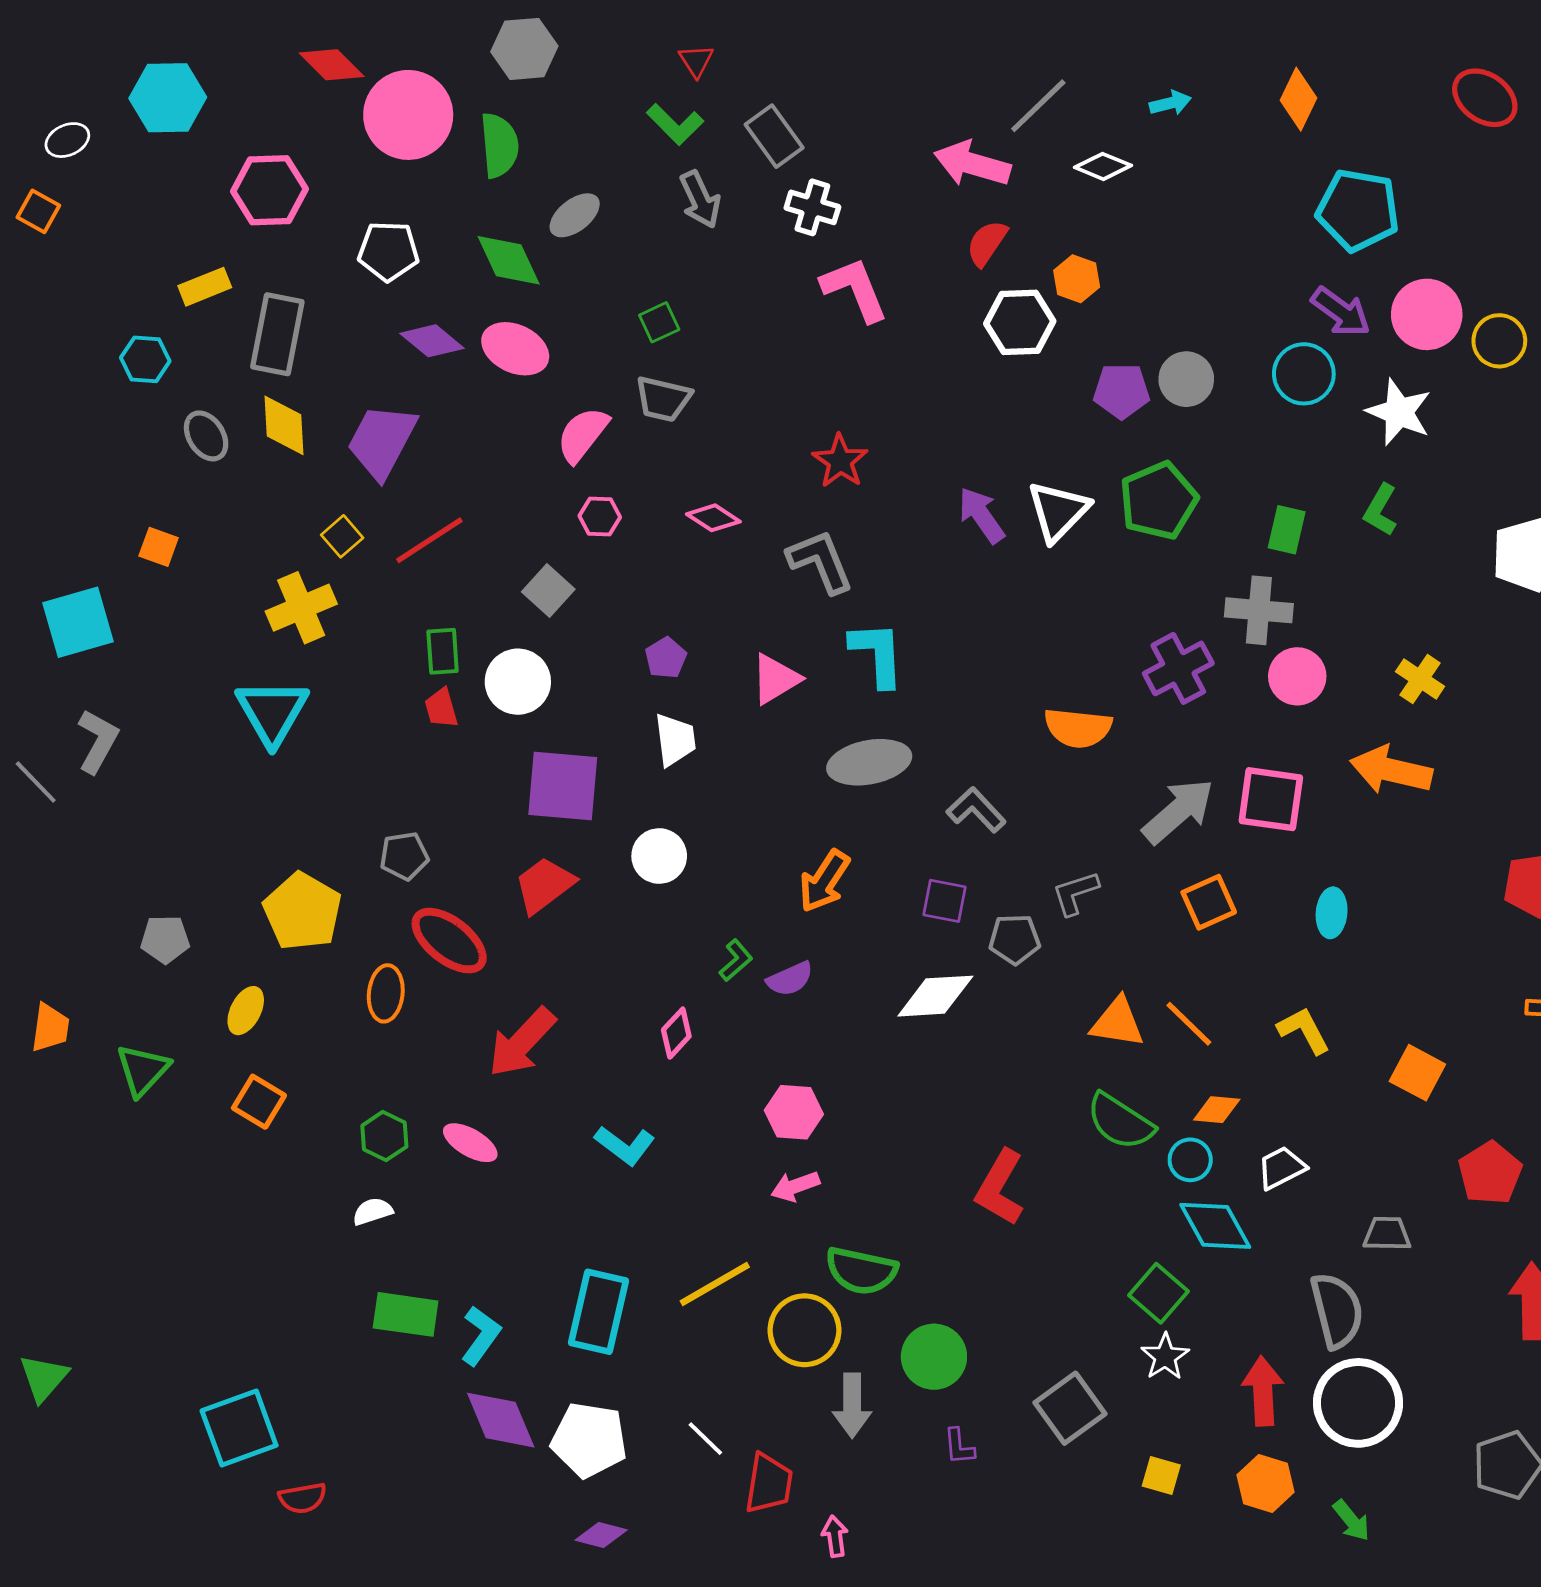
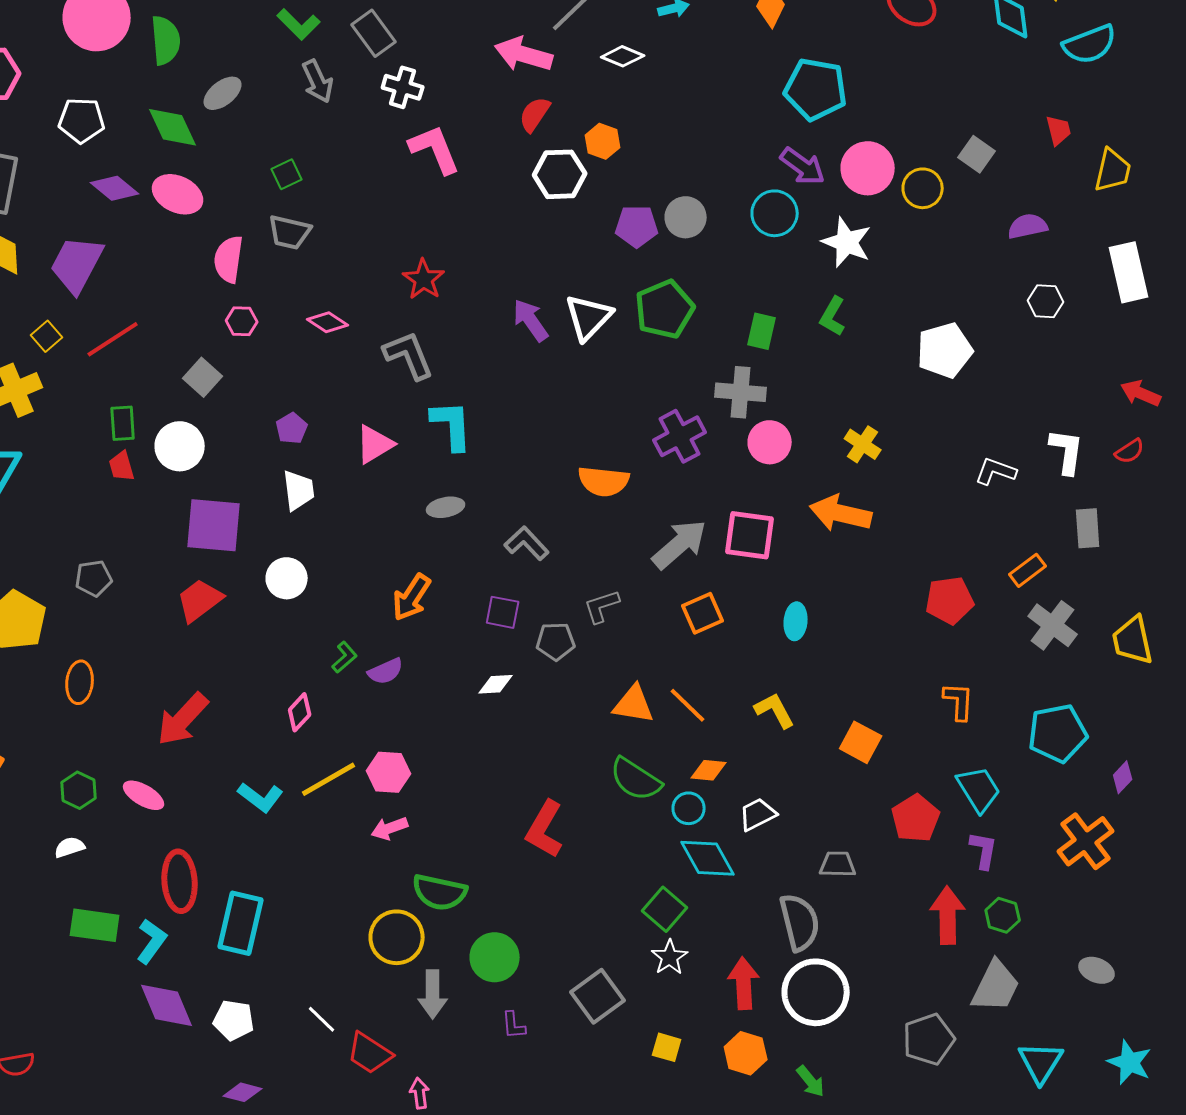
pink semicircle: (583, 435) -> (229, 259), turned -30
gray ellipse: (869, 762) -> (446, 507), size x0.6
red ellipse: (449, 941) -> (180, 881), moved, turned 48
white diamond: (935, 996) -> (496, 684), size x0.6
yellow line: (715, 1284) -> (329, 779), moved
white pentagon: (589, 1440) -> (234, 1020), size x0.7
red trapezoid: (769, 1483) -> (370, 1053), turned 114

